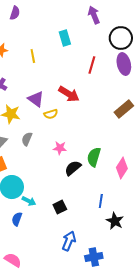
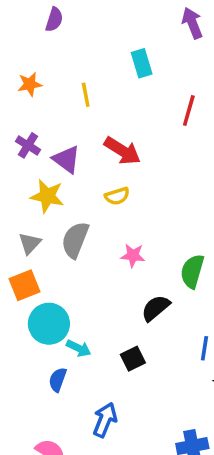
red arrow: (69, 94) -> (122, 151), moved
purple triangle: (36, 99) -> (66, 159), moved
gray semicircle: (27, 139) -> (75, 240), size x1.5
black semicircle: (73, 168) -> (156, 308), moved
blue arrow: (69, 241) -> (105, 420), moved

